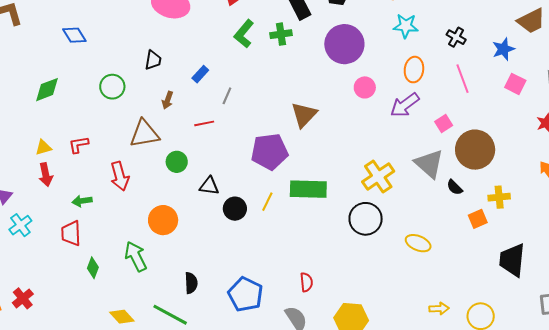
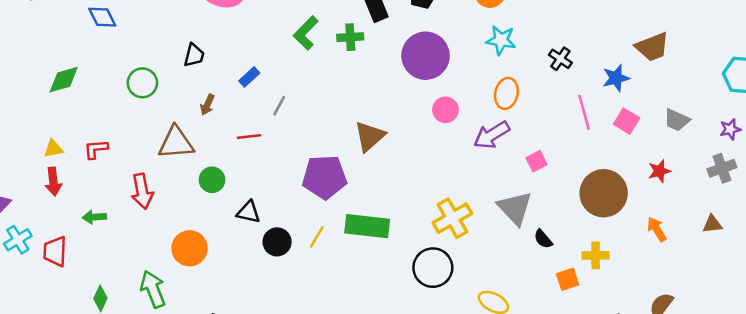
pink line: (463, 79) -> (584, 112), moved
brown circle: (475, 150) -> (604, 193), moved
red trapezoid: (71, 233) -> (55, 251), moved

